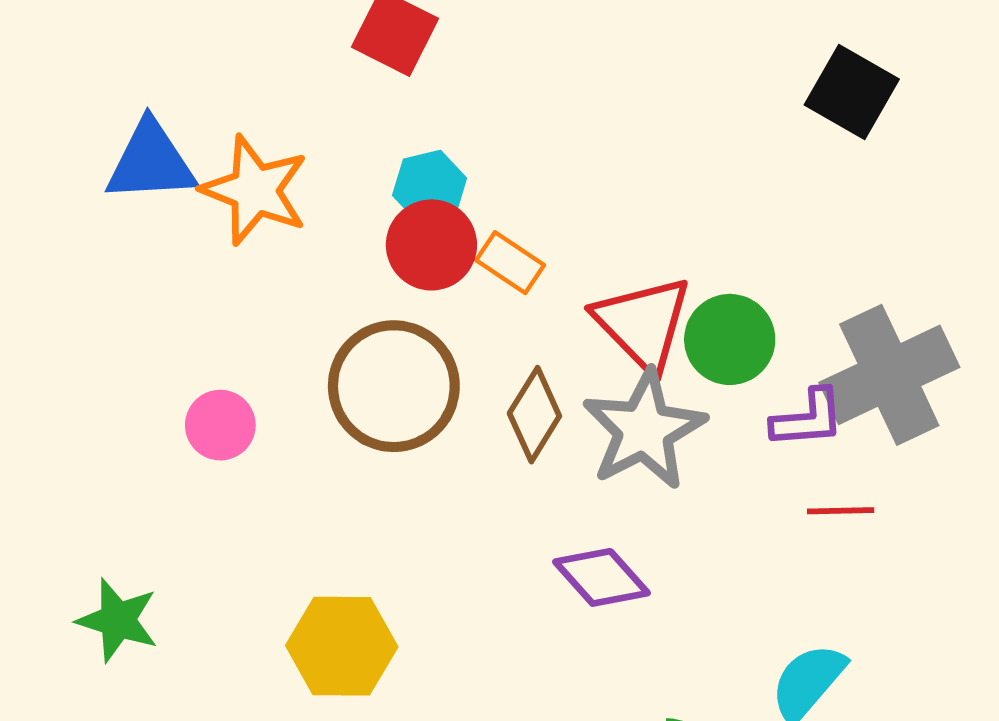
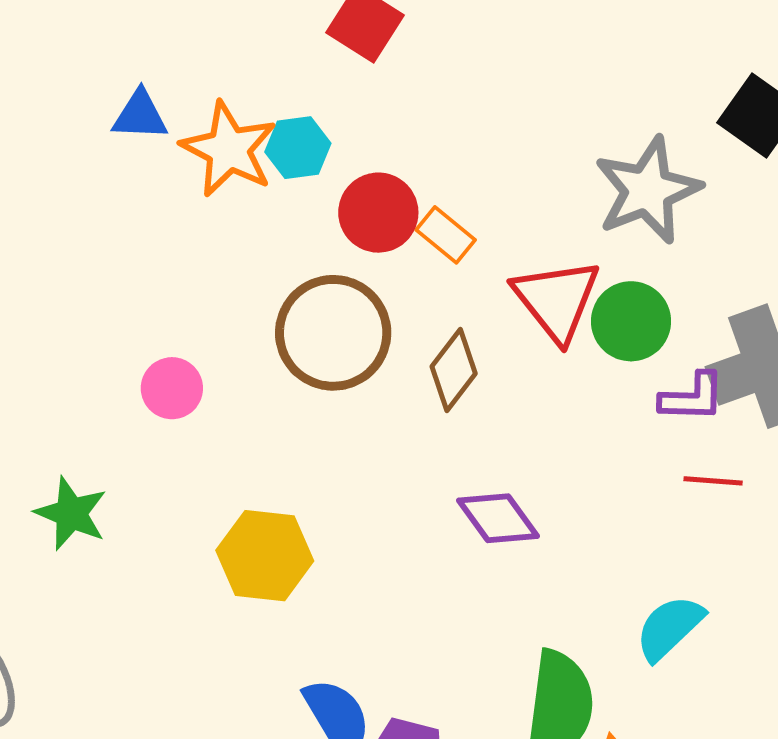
blue triangle: (151, 162) -> (140, 115), size x0.7
cyan hexagon: (430, 187) -> (298, 148), moved
pink circle: (220, 425) -> (172, 388), moved
gray star: (644, 430) -> (648, 190), moved

